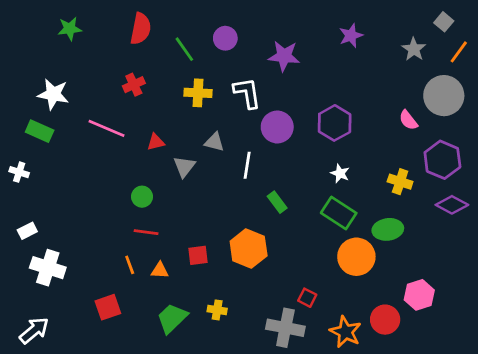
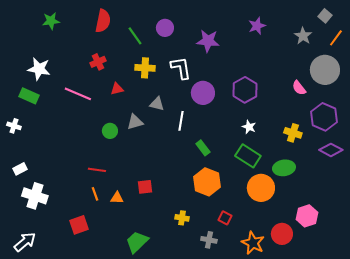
red triangle: (156, 142) -> (117, 89), moved
gray triangle: (184, 167) -> (135, 122), turned 36
green circle: (142, 197) -> (110, 131), moved
red line: (146, 232) -> (97, 170), moved
orange hexagon: (249, 249) -> (207, 182), moved
yellow cross: (217, 310) -> (182, 218), moved
green trapezoid: (172, 318) -> (137, 242), moved
gray cross: (285, 328) -> (209, 240), size x0.6

